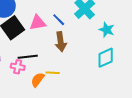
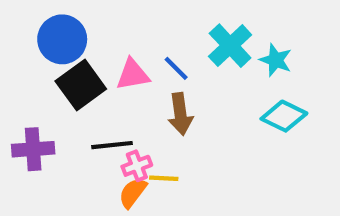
cyan star: (107, 30) -> (276, 60), moved
cyan diamond: (106, 58) -> (284, 116), moved, turned 50
pink cross: (18, 67) -> (137, 166), moved, turned -32

